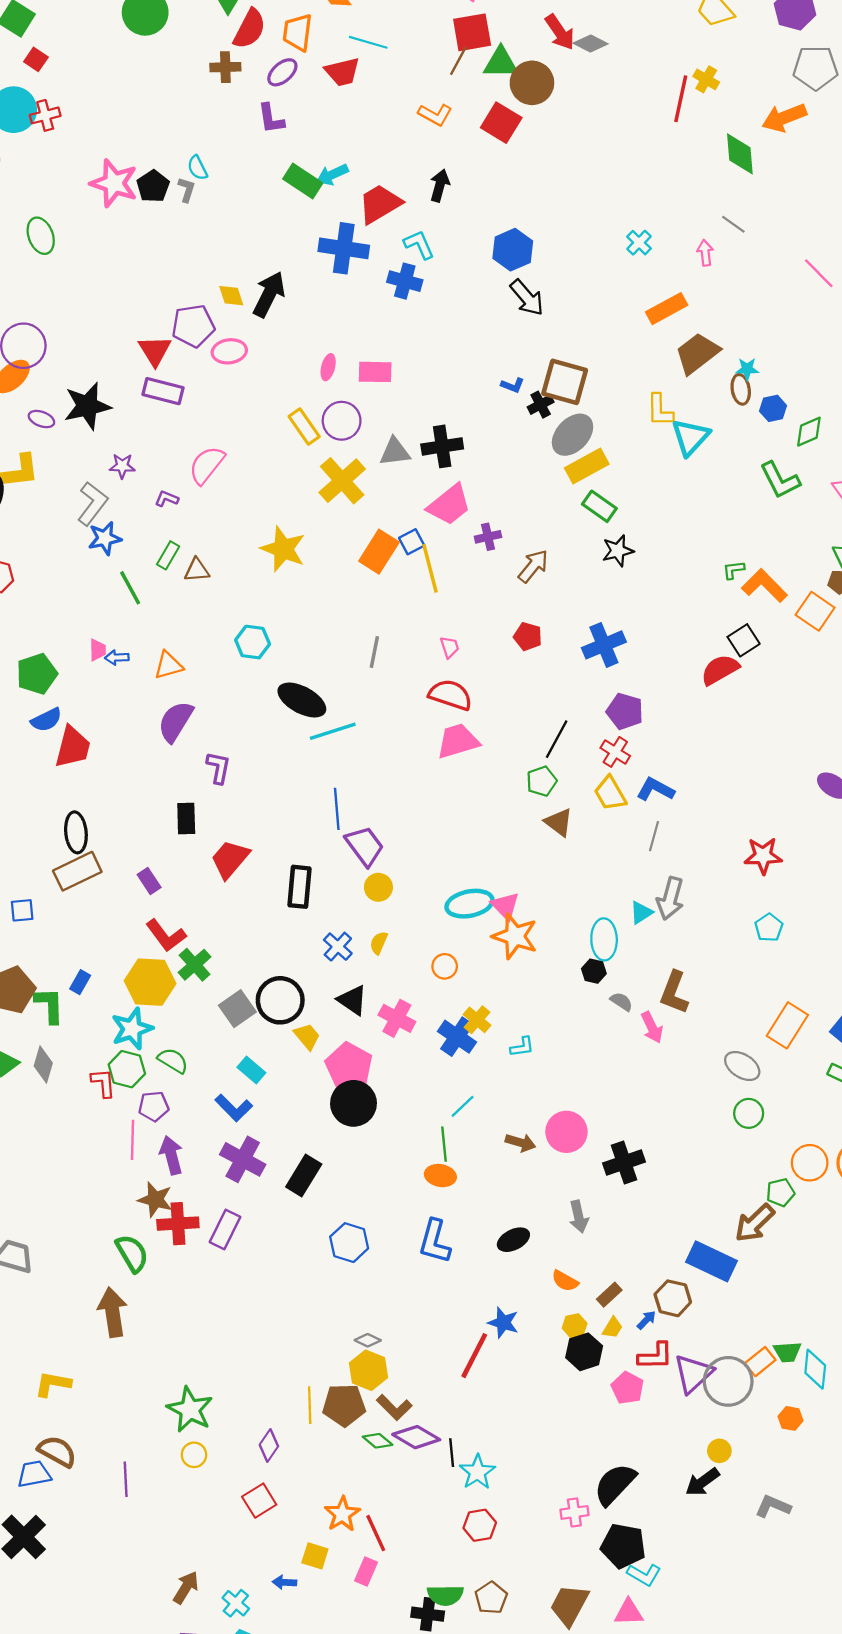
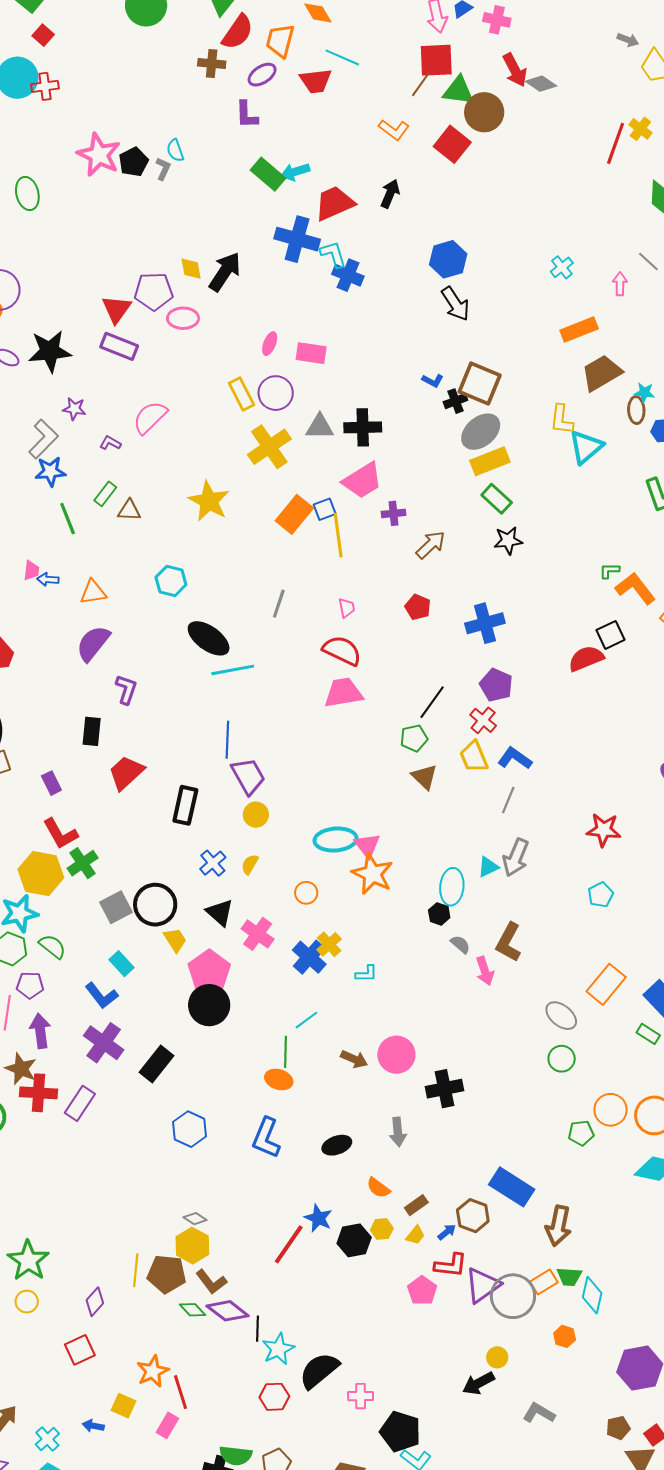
cyan L-shape: (419, 245) -> (333, 254), moved
brown arrow: (755, 1223) -> (558, 1226), moved, turned -42
black hexagon: (584, 1352) -> (354, 1240), moved
black semicircle: (615, 1484) -> (319, 1370), moved

